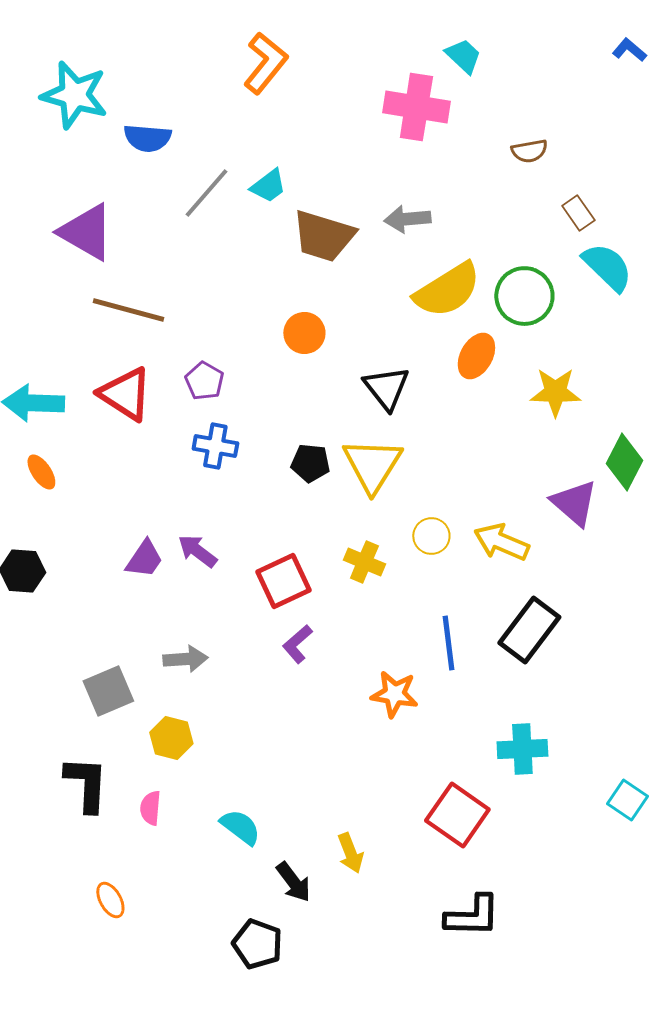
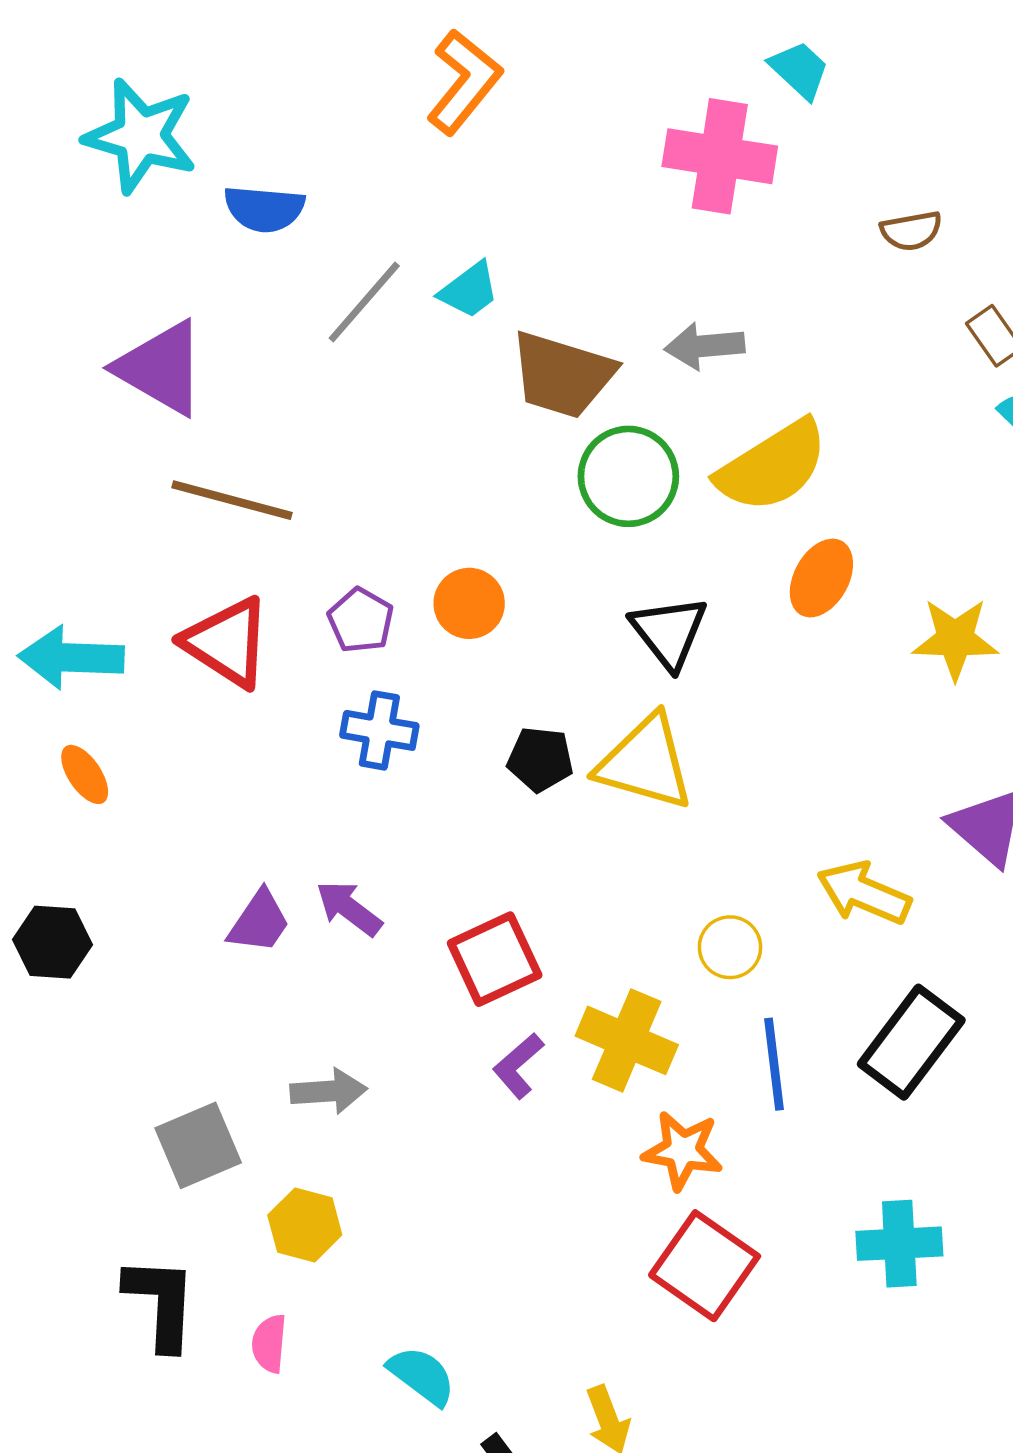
green circle: (524, 296) -> (628, 476), moved
orange circle: (304, 333) -> (469, 603), moved
yellow triangle: (372, 465) -> (645, 763), turned -46
yellow circle: (431, 536) -> (730, 947), moved
yellow cross: (364, 562) -> (627, 1040), moved, size x1.4
red square: (457, 815) -> (705, 1266), moved

